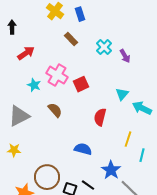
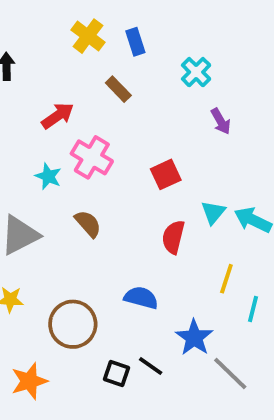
cyan cross: (104, 47) -> (196, 72), moved
red arrow: (26, 53) -> (58, 116), moved
red square: (81, 84) -> (166, 174), moved
cyan triangle: (122, 94) -> (213, 212), moved
brown circle: (47, 177) -> (73, 324), moved

